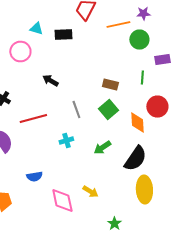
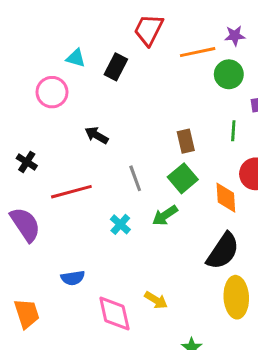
black rectangle: (63, 34) -> (116, 67), turned -60
brown rectangle: (110, 84) -> (186, 141), turned 63
cyan cross: (66, 140) -> (120, 224), turned -32
green arrow: (102, 148) -> (165, 215), moved

